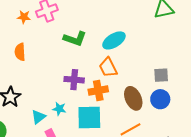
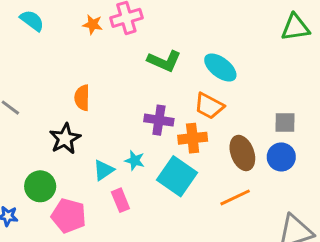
cyan ellipse: (114, 40) -> (220, 67), turned 65
orange semicircle: (20, 52) -> (82, 98), moved
orange trapezoid: (108, 67) -> (209, 106), turned -40
cyan square: (89, 118) -> (177, 176), turned 32

